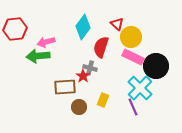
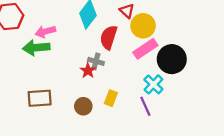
pink rectangle: (133, 57) -> (145, 49), turned -60
brown rectangle: (65, 87) -> (40, 98), moved
cyan cross: (140, 88) -> (153, 84), size x0.7

